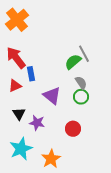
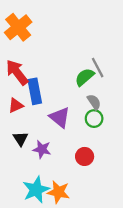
blue rectangle: (31, 74) -> (35, 91), size x1.5
cyan star: (21, 149) -> (36, 190), moved
orange star: (51, 159) -> (58, 192), turned -30

